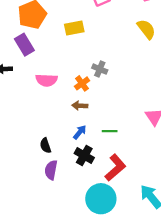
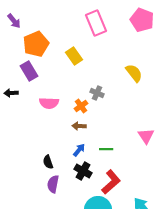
yellow rectangle: (74, 28) -> (74, 56), turned 66
yellow semicircle: (146, 29) -> (134, 73), moved

